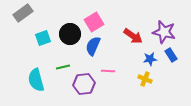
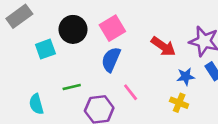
black circle: (70, 34) -> (73, 29), moved
pink line: (108, 71) -> (131, 92), turned 48
cyan semicircle: (36, 80) -> (36, 104), size x0.7

